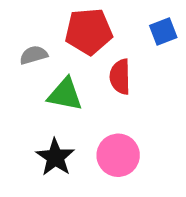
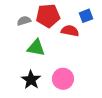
gray semicircle: (34, 55) -> (24, 21), moved
red semicircle: (120, 77) -> (70, 31), moved, turned 102

